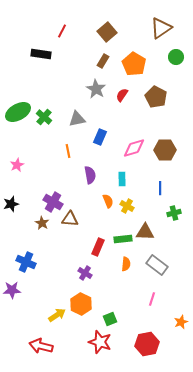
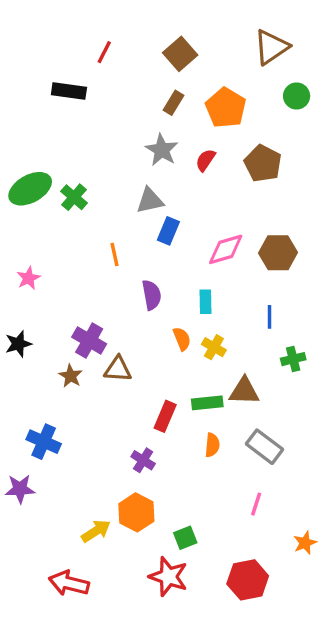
gray triangle: (77, 119) -> (150, 201), moved

